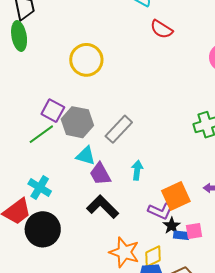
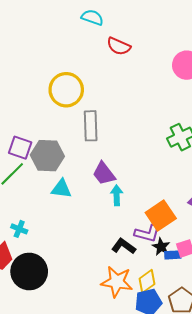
yellow circle: (86, 60) -> (66, 90), moved
gray rectangle: (119, 129) -> (91, 126), moved, turned -36
purple trapezoid: (100, 174) -> (104, 174), moved
cyan cross: (40, 187) -> (19, 229), size x0.7
black L-shape: (103, 207) -> (124, 246), moved, size x0.7

